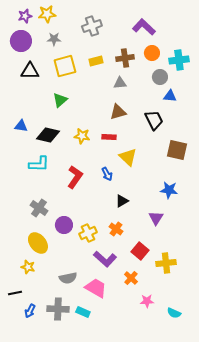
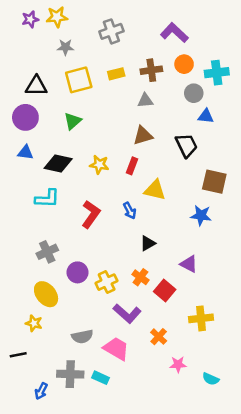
purple circle: (21, 41) -> (25, 117), moved
red rectangle: (109, 137) -> (132, 166), turned -72
yellow triangle: (128, 157) -> (155, 190), turned -30
blue star: (169, 190) -> (201, 215), moved
gray cross: (39, 208) -> (47, 252), turned 30
purple triangle: (156, 218) -> (189, 264), turned -35
red square: (140, 251) -> (165, 291), moved
blue arrow: (30, 311) -> (41, 391), moved

